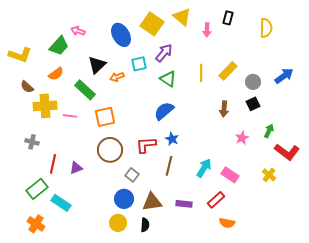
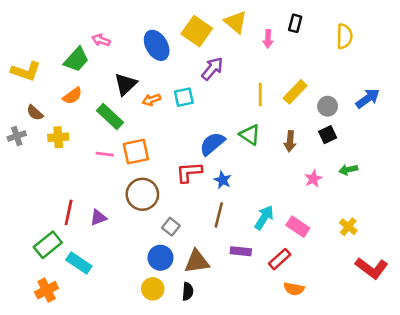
cyan square: (139, 64) -> (184, 97), moved
green triangle: (168, 79) -> (250, 135), moved
yellow cross: (45, 106) -> (58, 137), size x0.7
pink line: (70, 116) -> (105, 154), moved
green arrow: (269, 131) -> (348, 170), turned -128
gray cross: (32, 142) -> (17, 136), moved, turned -32
red L-shape: (146, 145) -> (189, 172), moved
red L-shape: (287, 152) -> (372, 268), moved
purple rectangle: (184, 204) -> (241, 251), moved
orange cross: (36, 224) -> (47, 290), turned 30

